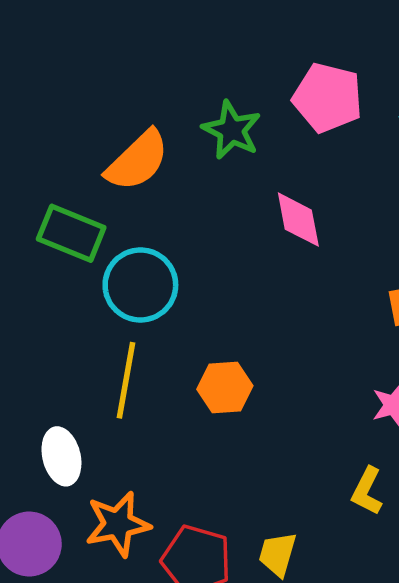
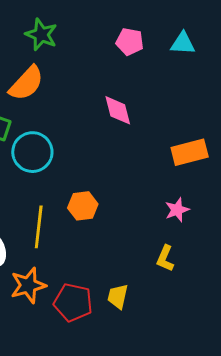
pink pentagon: (328, 98) -> (130, 42), size x0.7
green star: (232, 130) -> (41, 35), moved
yellow line: (126, 380) -> (39, 227), moved

